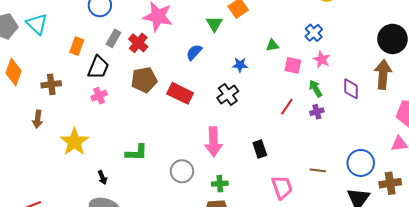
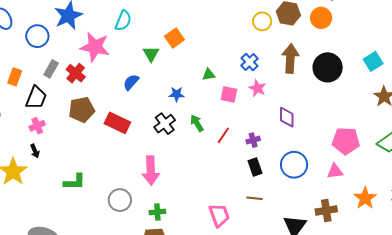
brown arrow: (383, 74) -> (290, 58), moved
green arrow: (315, 88) -> (197, 123), moved
black rectangle: (260, 149) -> (255, 167), moved
blue circle: (361, 163) -> (294, 165), moved
black arrow: (102, 177) -> (35, 151), moved

